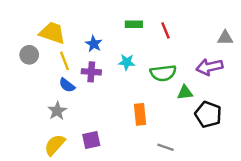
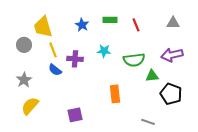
yellow trapezoid: (52, 33) -> (43, 27), turned -125
gray triangle: (225, 38) -> (173, 23), moved
blue star: (94, 44) -> (82, 25), moved
gray star: (57, 111) -> (24, 80), moved
yellow semicircle: (55, 145) -> (30, 106), moved
gray line: (166, 147) -> (148, 122), moved

